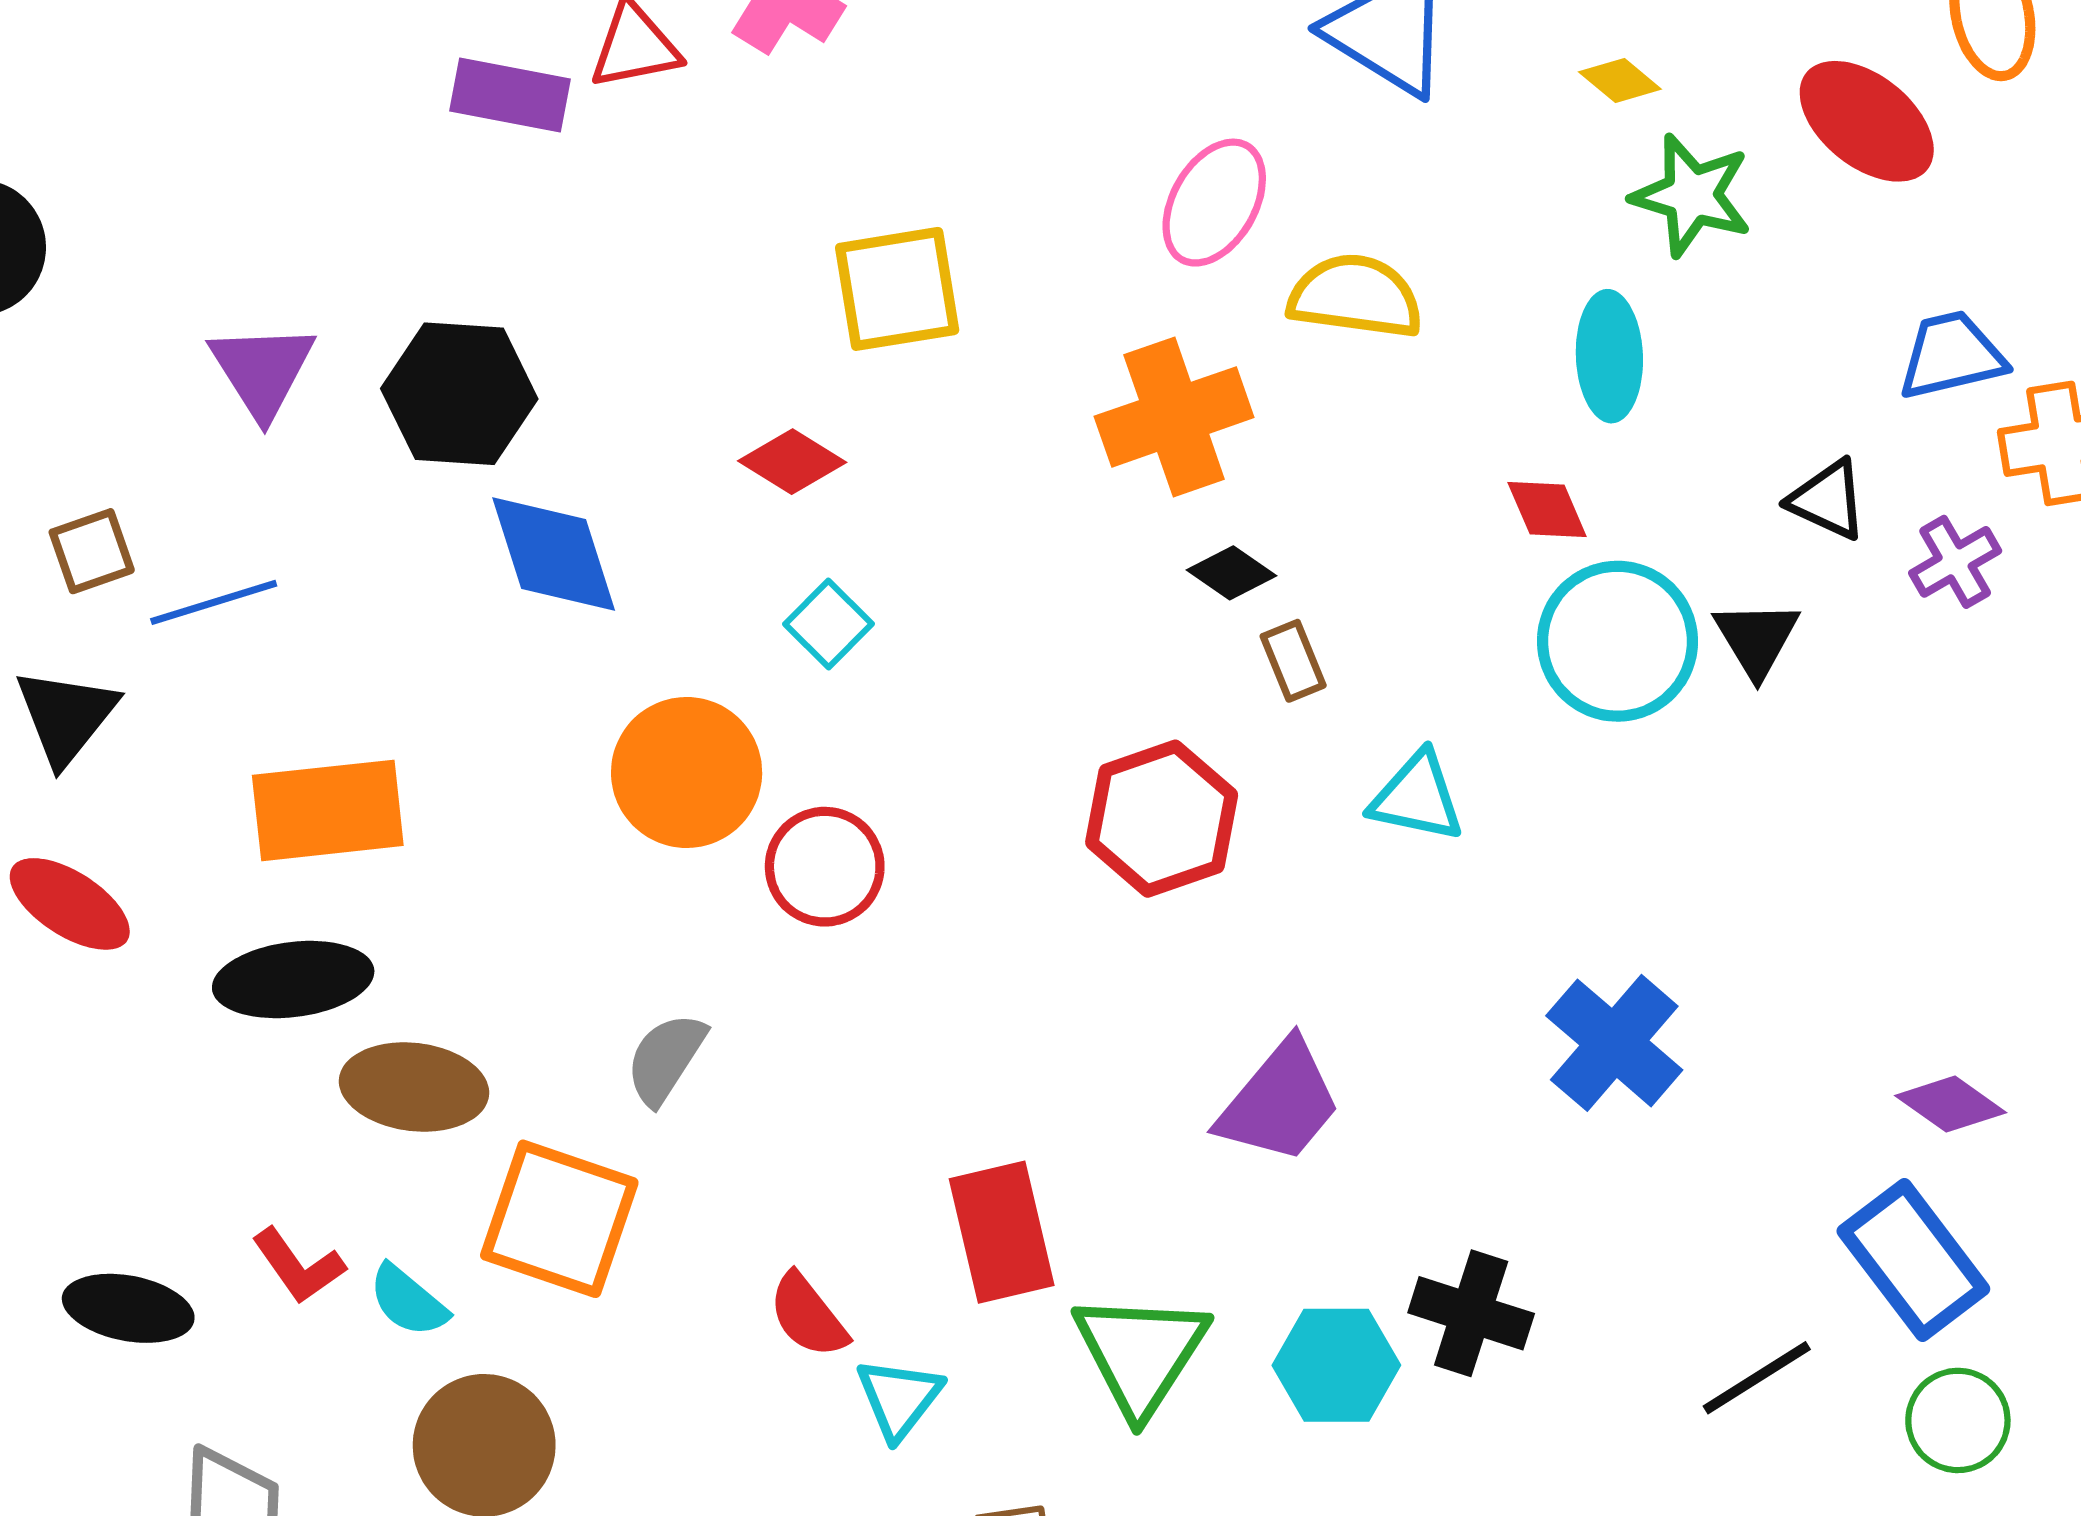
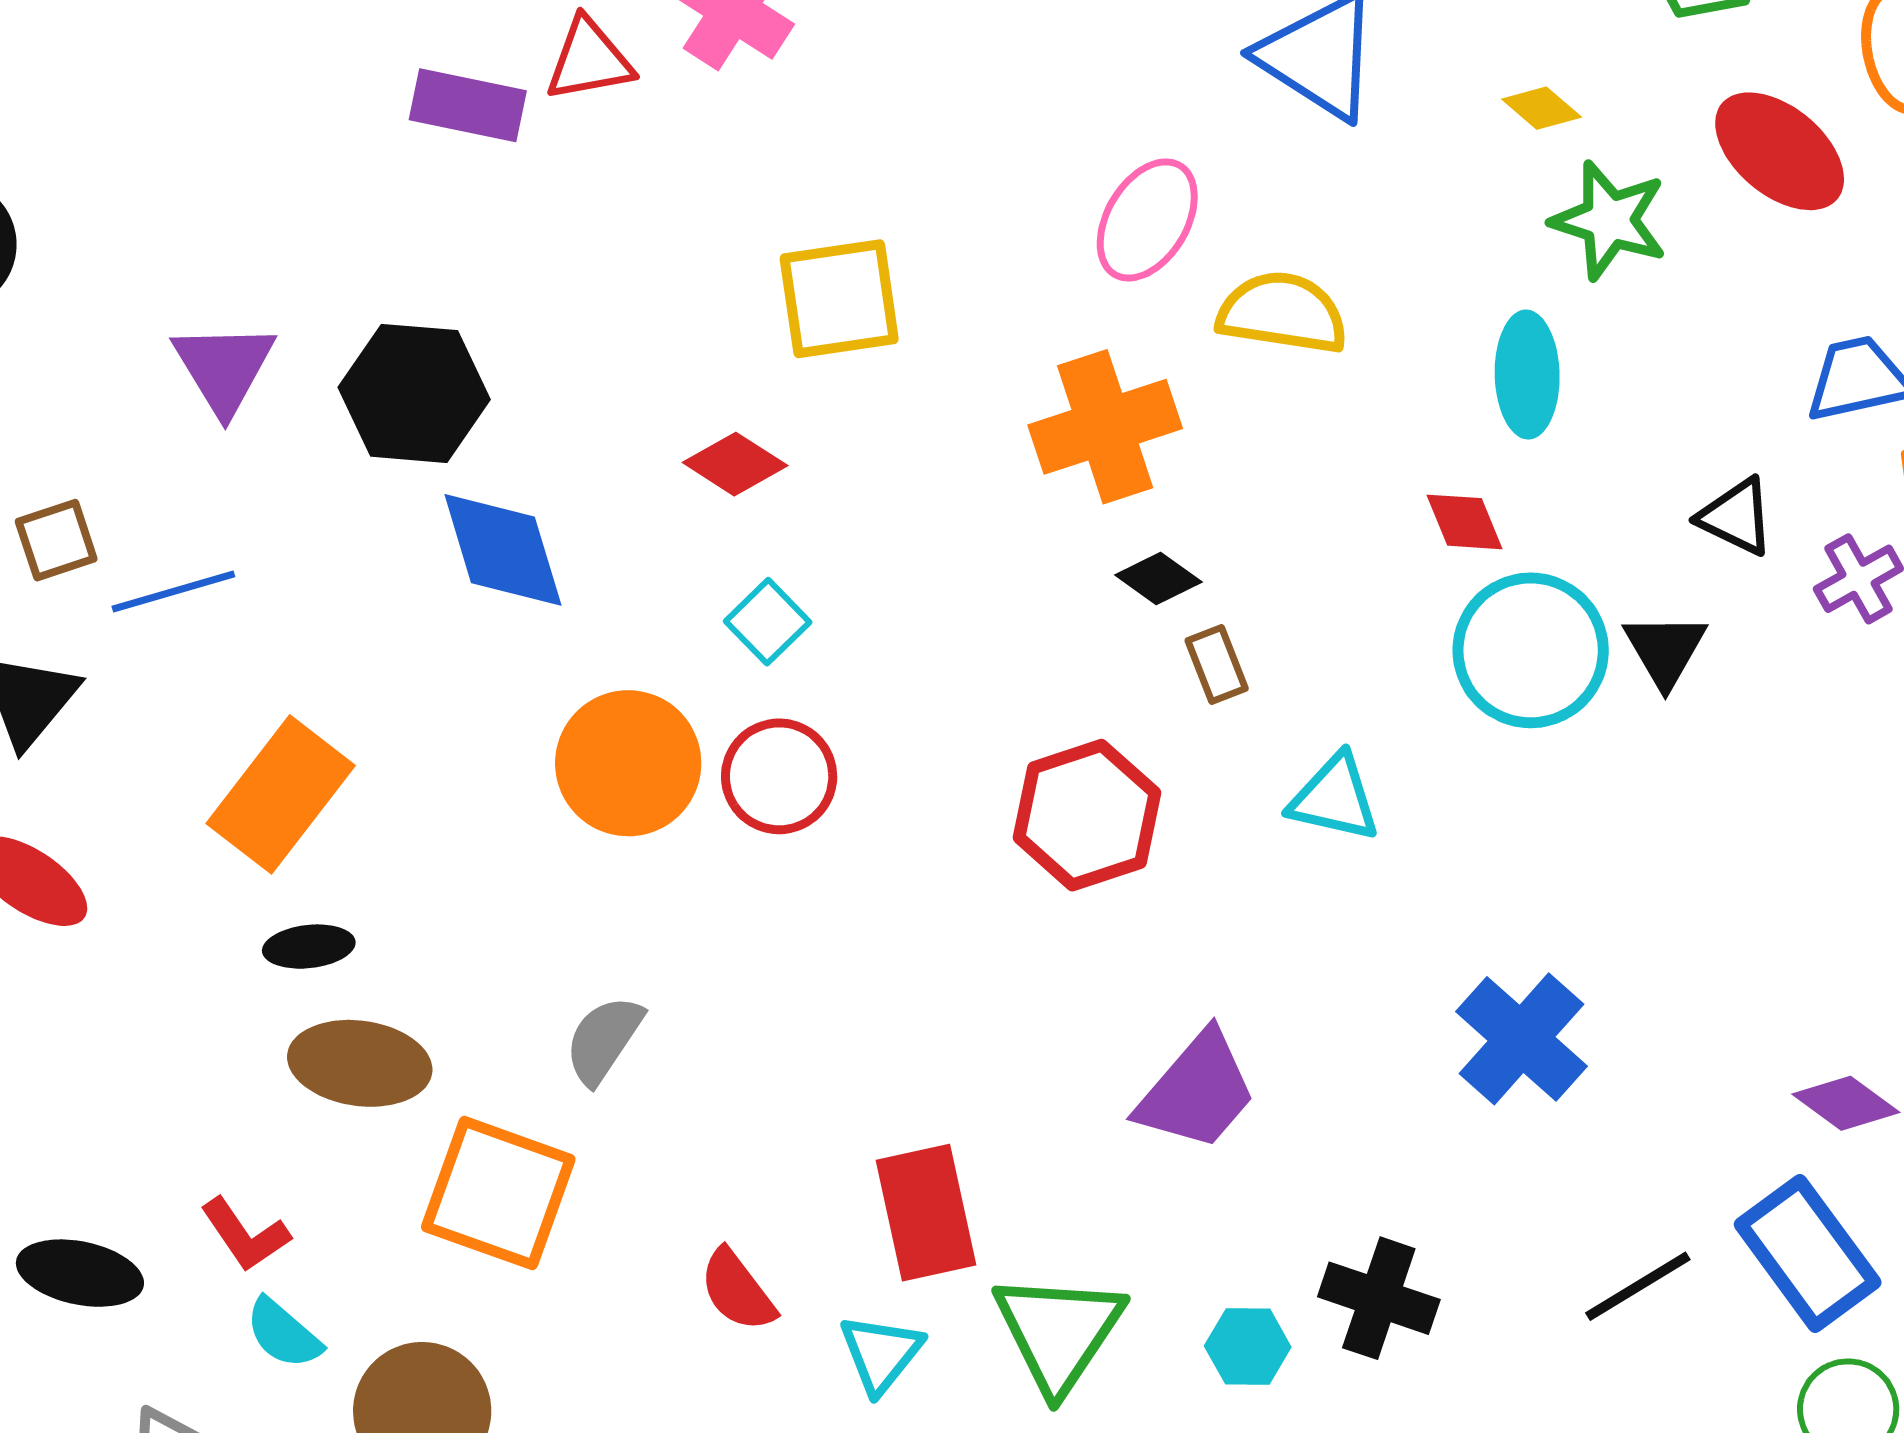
orange rectangle: (328, 810) -> (281, 794), turned -47
red circle: (825, 867) -> (779, 776), moved
black ellipse: (293, 980) -> (309, 947), moved, size x0.6
cyan semicircle: (408, 1301) -> (283, 1334), moved
cyan hexagon: (1336, 1365) -> (1248, 1347), size x0.7
black line: (1757, 1378) -> (1638, 1286), moved
cyan triangle: (899, 1398) -> (881, 1353), moved

